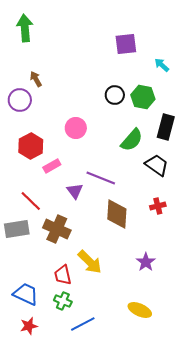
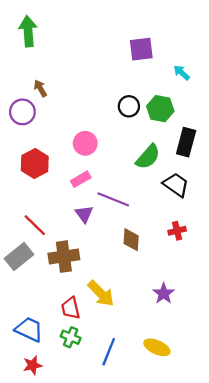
pink rectangle: (52, 166) -> (81, 179), moved
brown diamond: (117, 214) -> (131, 240), size x0.7
gray rectangle: (17, 229) -> (19, 257), turned -30
brown cross: (57, 229) -> (64, 257), turned -32
blue line: (83, 324) -> (109, 352), moved, turned -40

